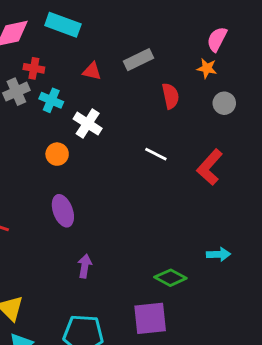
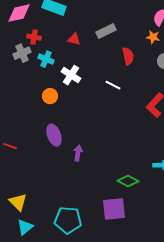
white line: (156, 154) -> (113, 85), moved
purple arrow: (85, 266) -> (78, 153), moved

